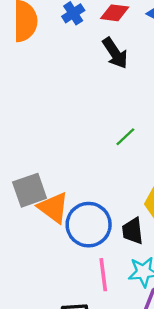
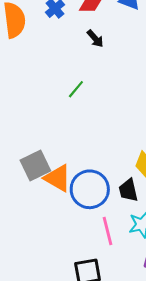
black arrow: (115, 53) -> (95, 39), size x0.7
green line: (125, 137) -> (76, 89), moved

